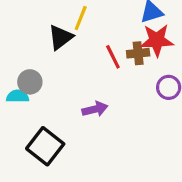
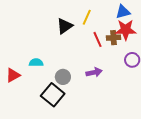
yellow line: (81, 18) -> (87, 17), moved
gray circle: (30, 82) -> (63, 77), moved
purple arrow: (95, 109) -> (94, 72), moved

